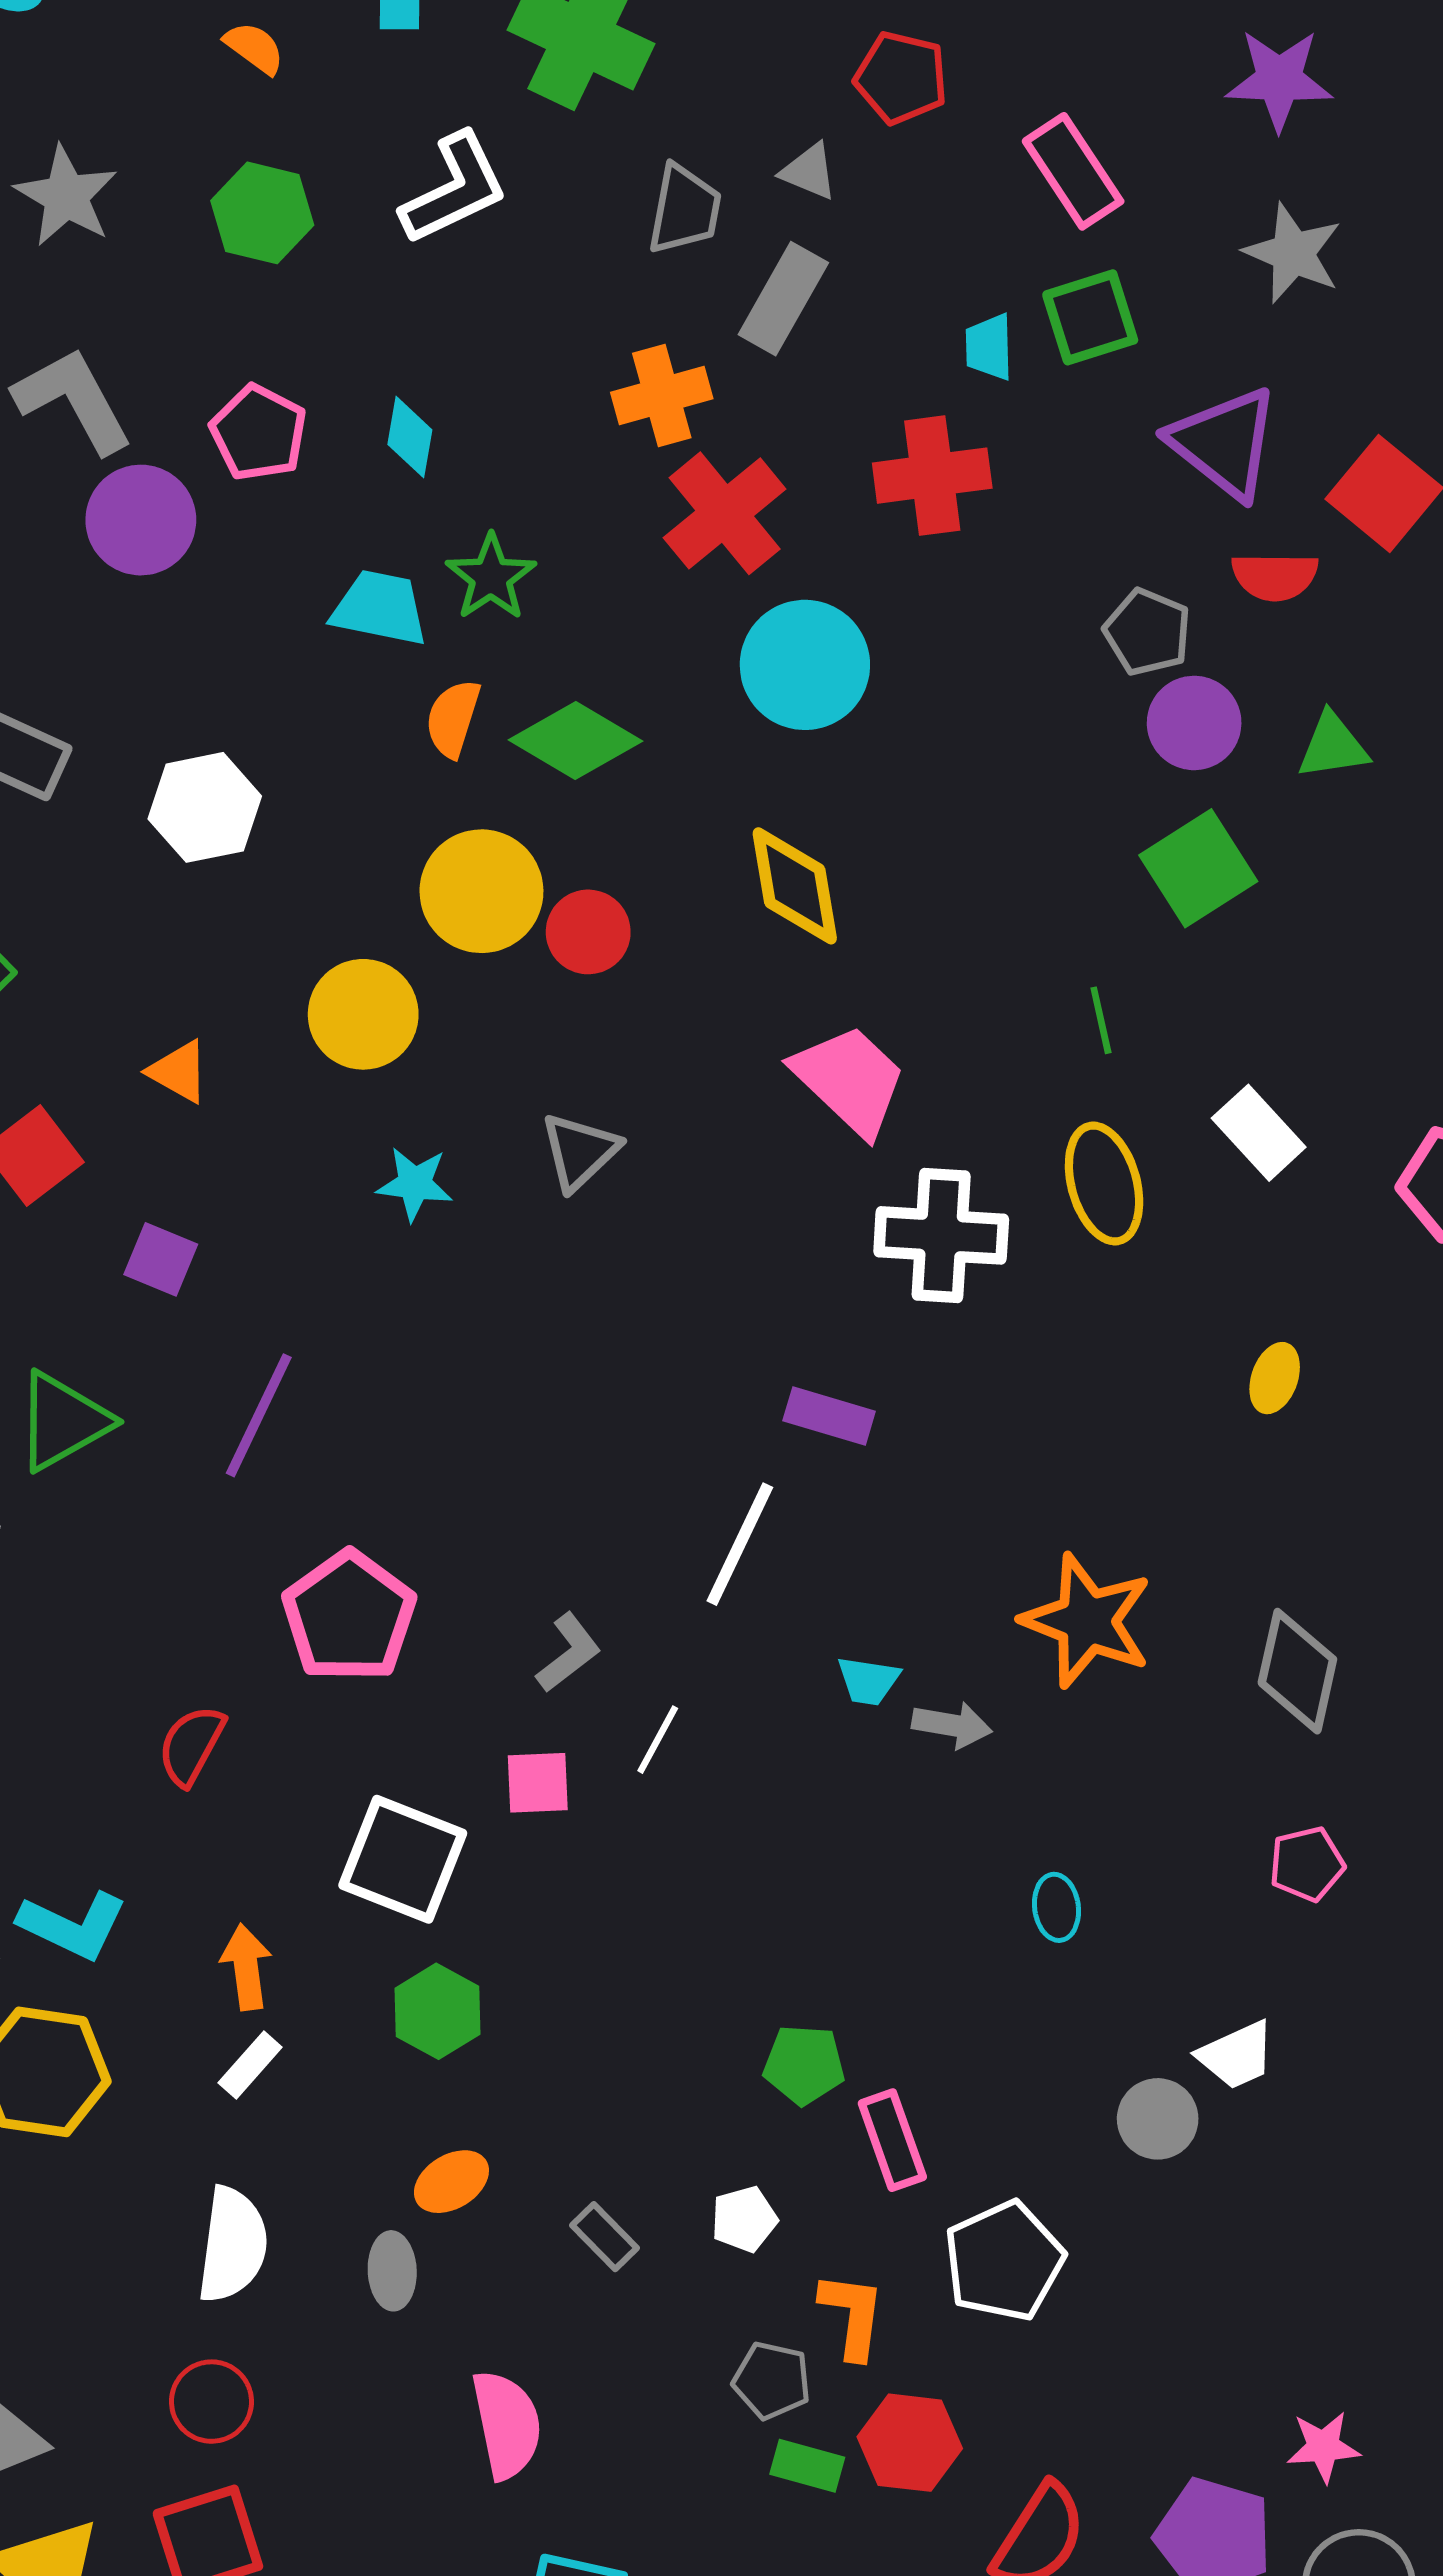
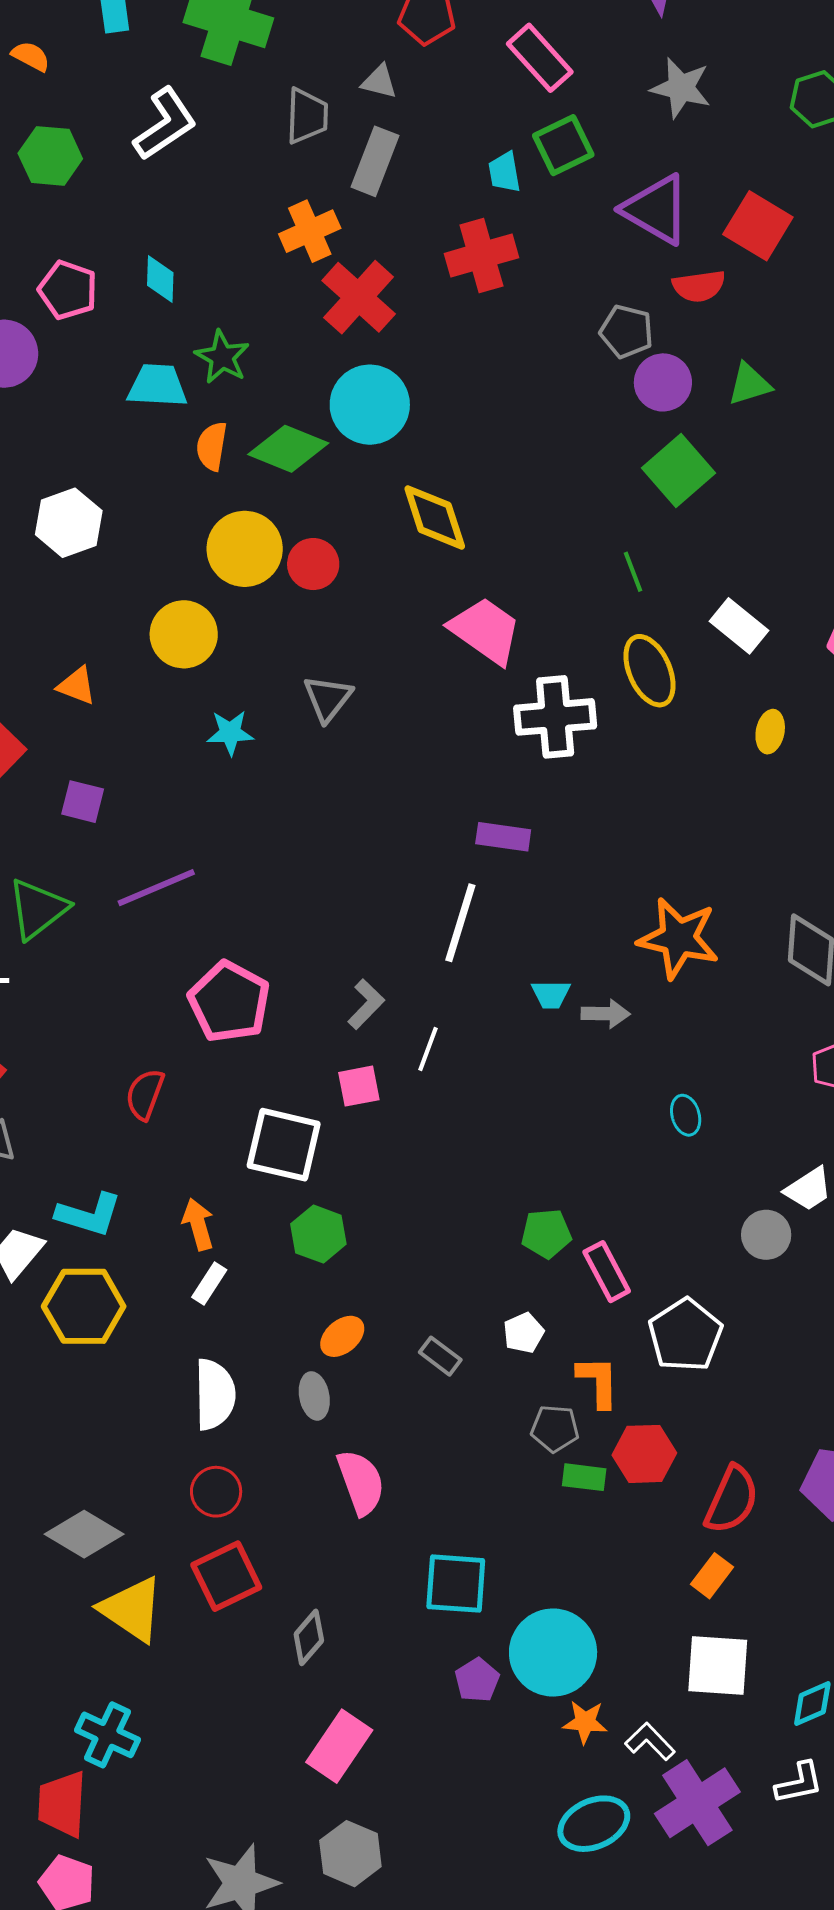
cyan circle: (805, 665) -> (370, 405), moved
yellow ellipse: (1275, 1378) -> (770, 732), moved
purple line: (259, 1415) -> (156, 888), turned 50
pink semicircle: (507, 2425) -> (361, 1482), moved

